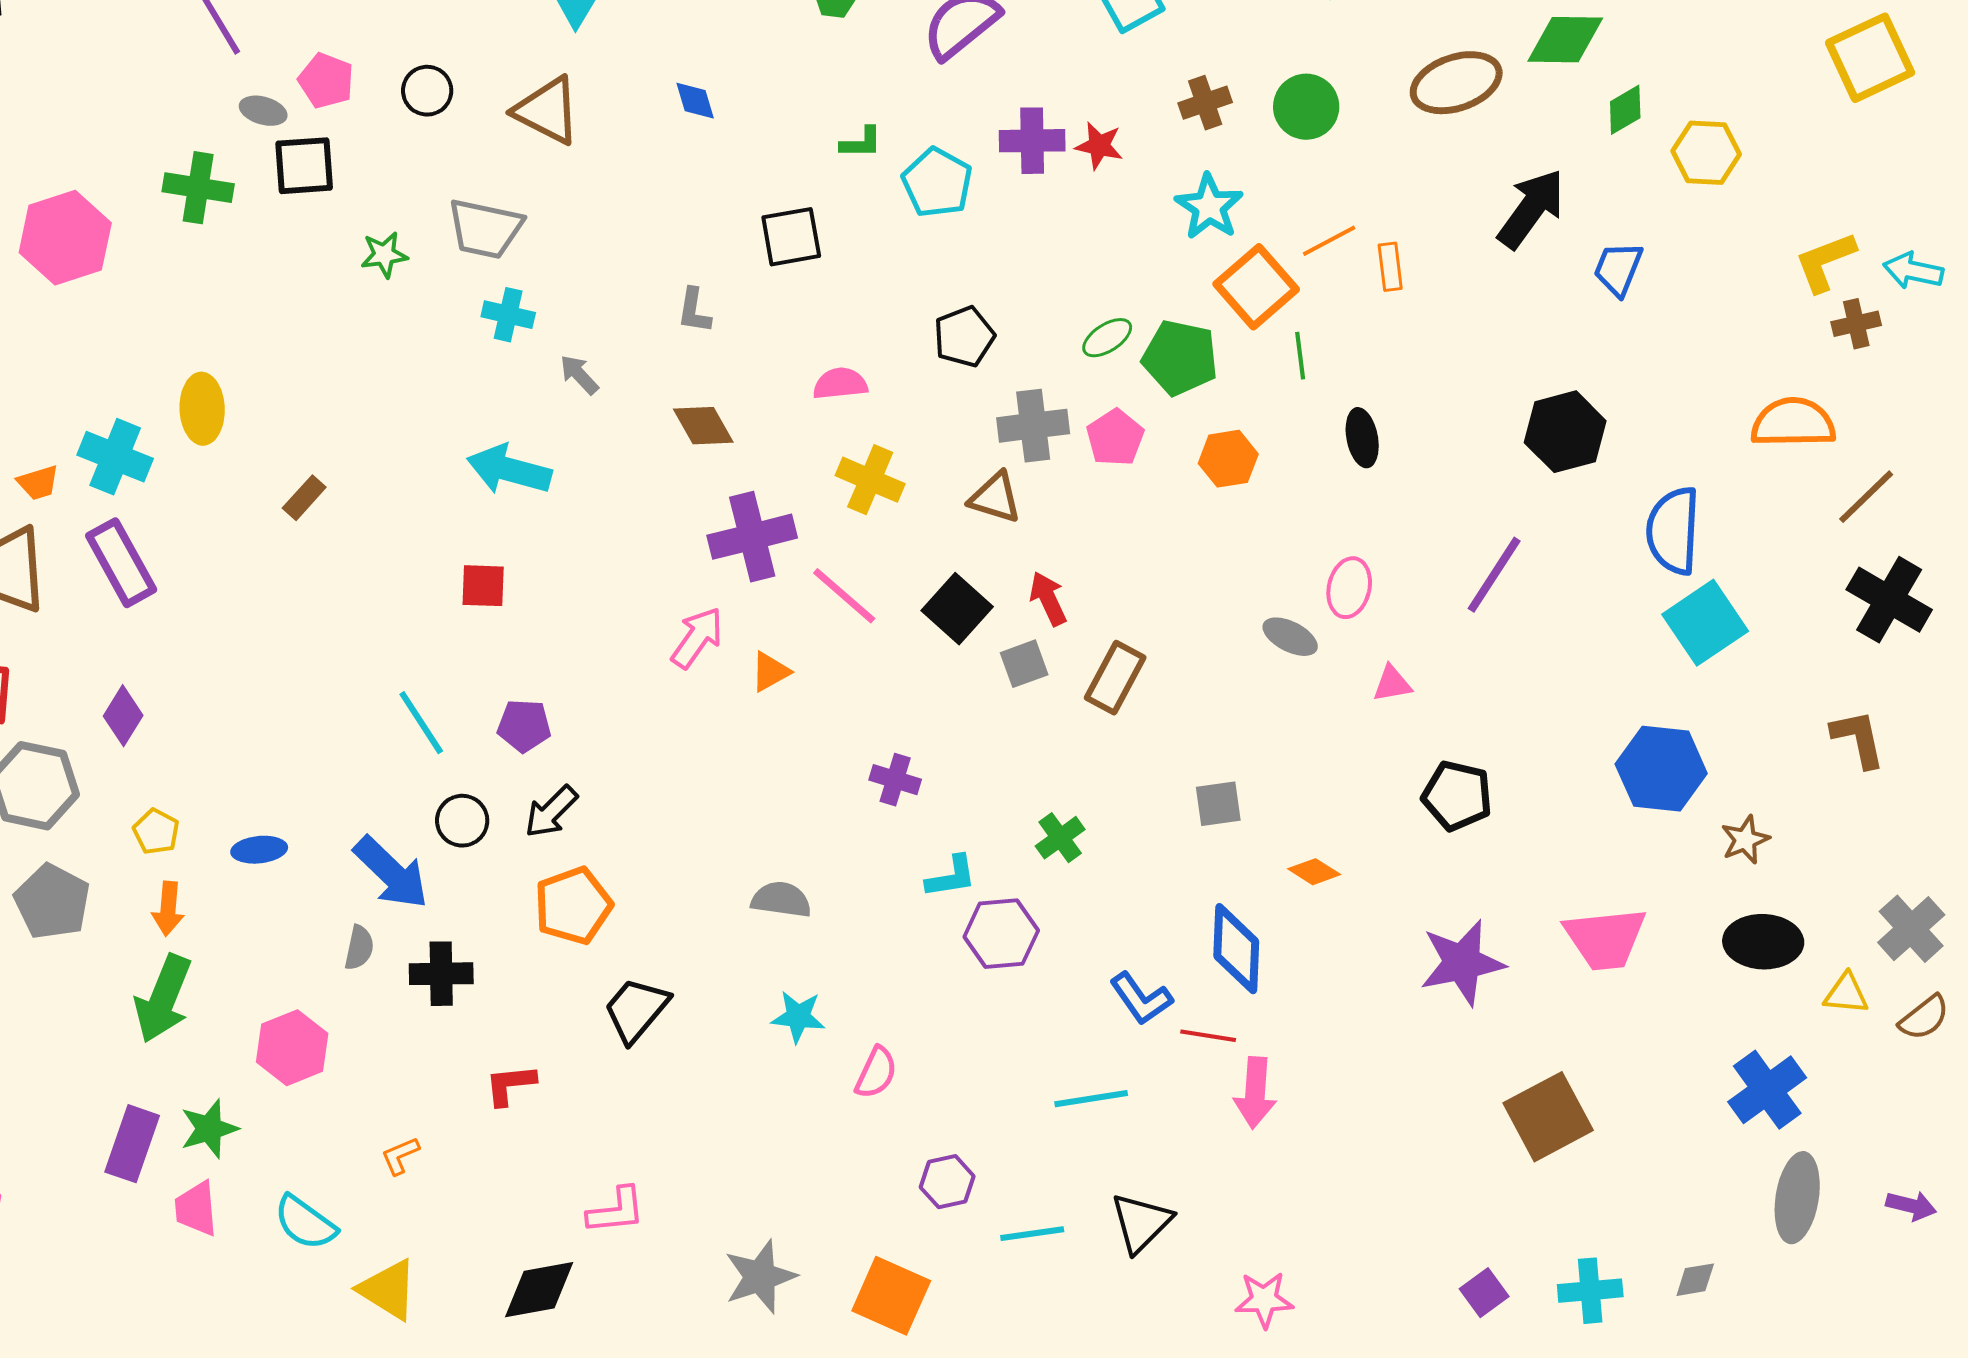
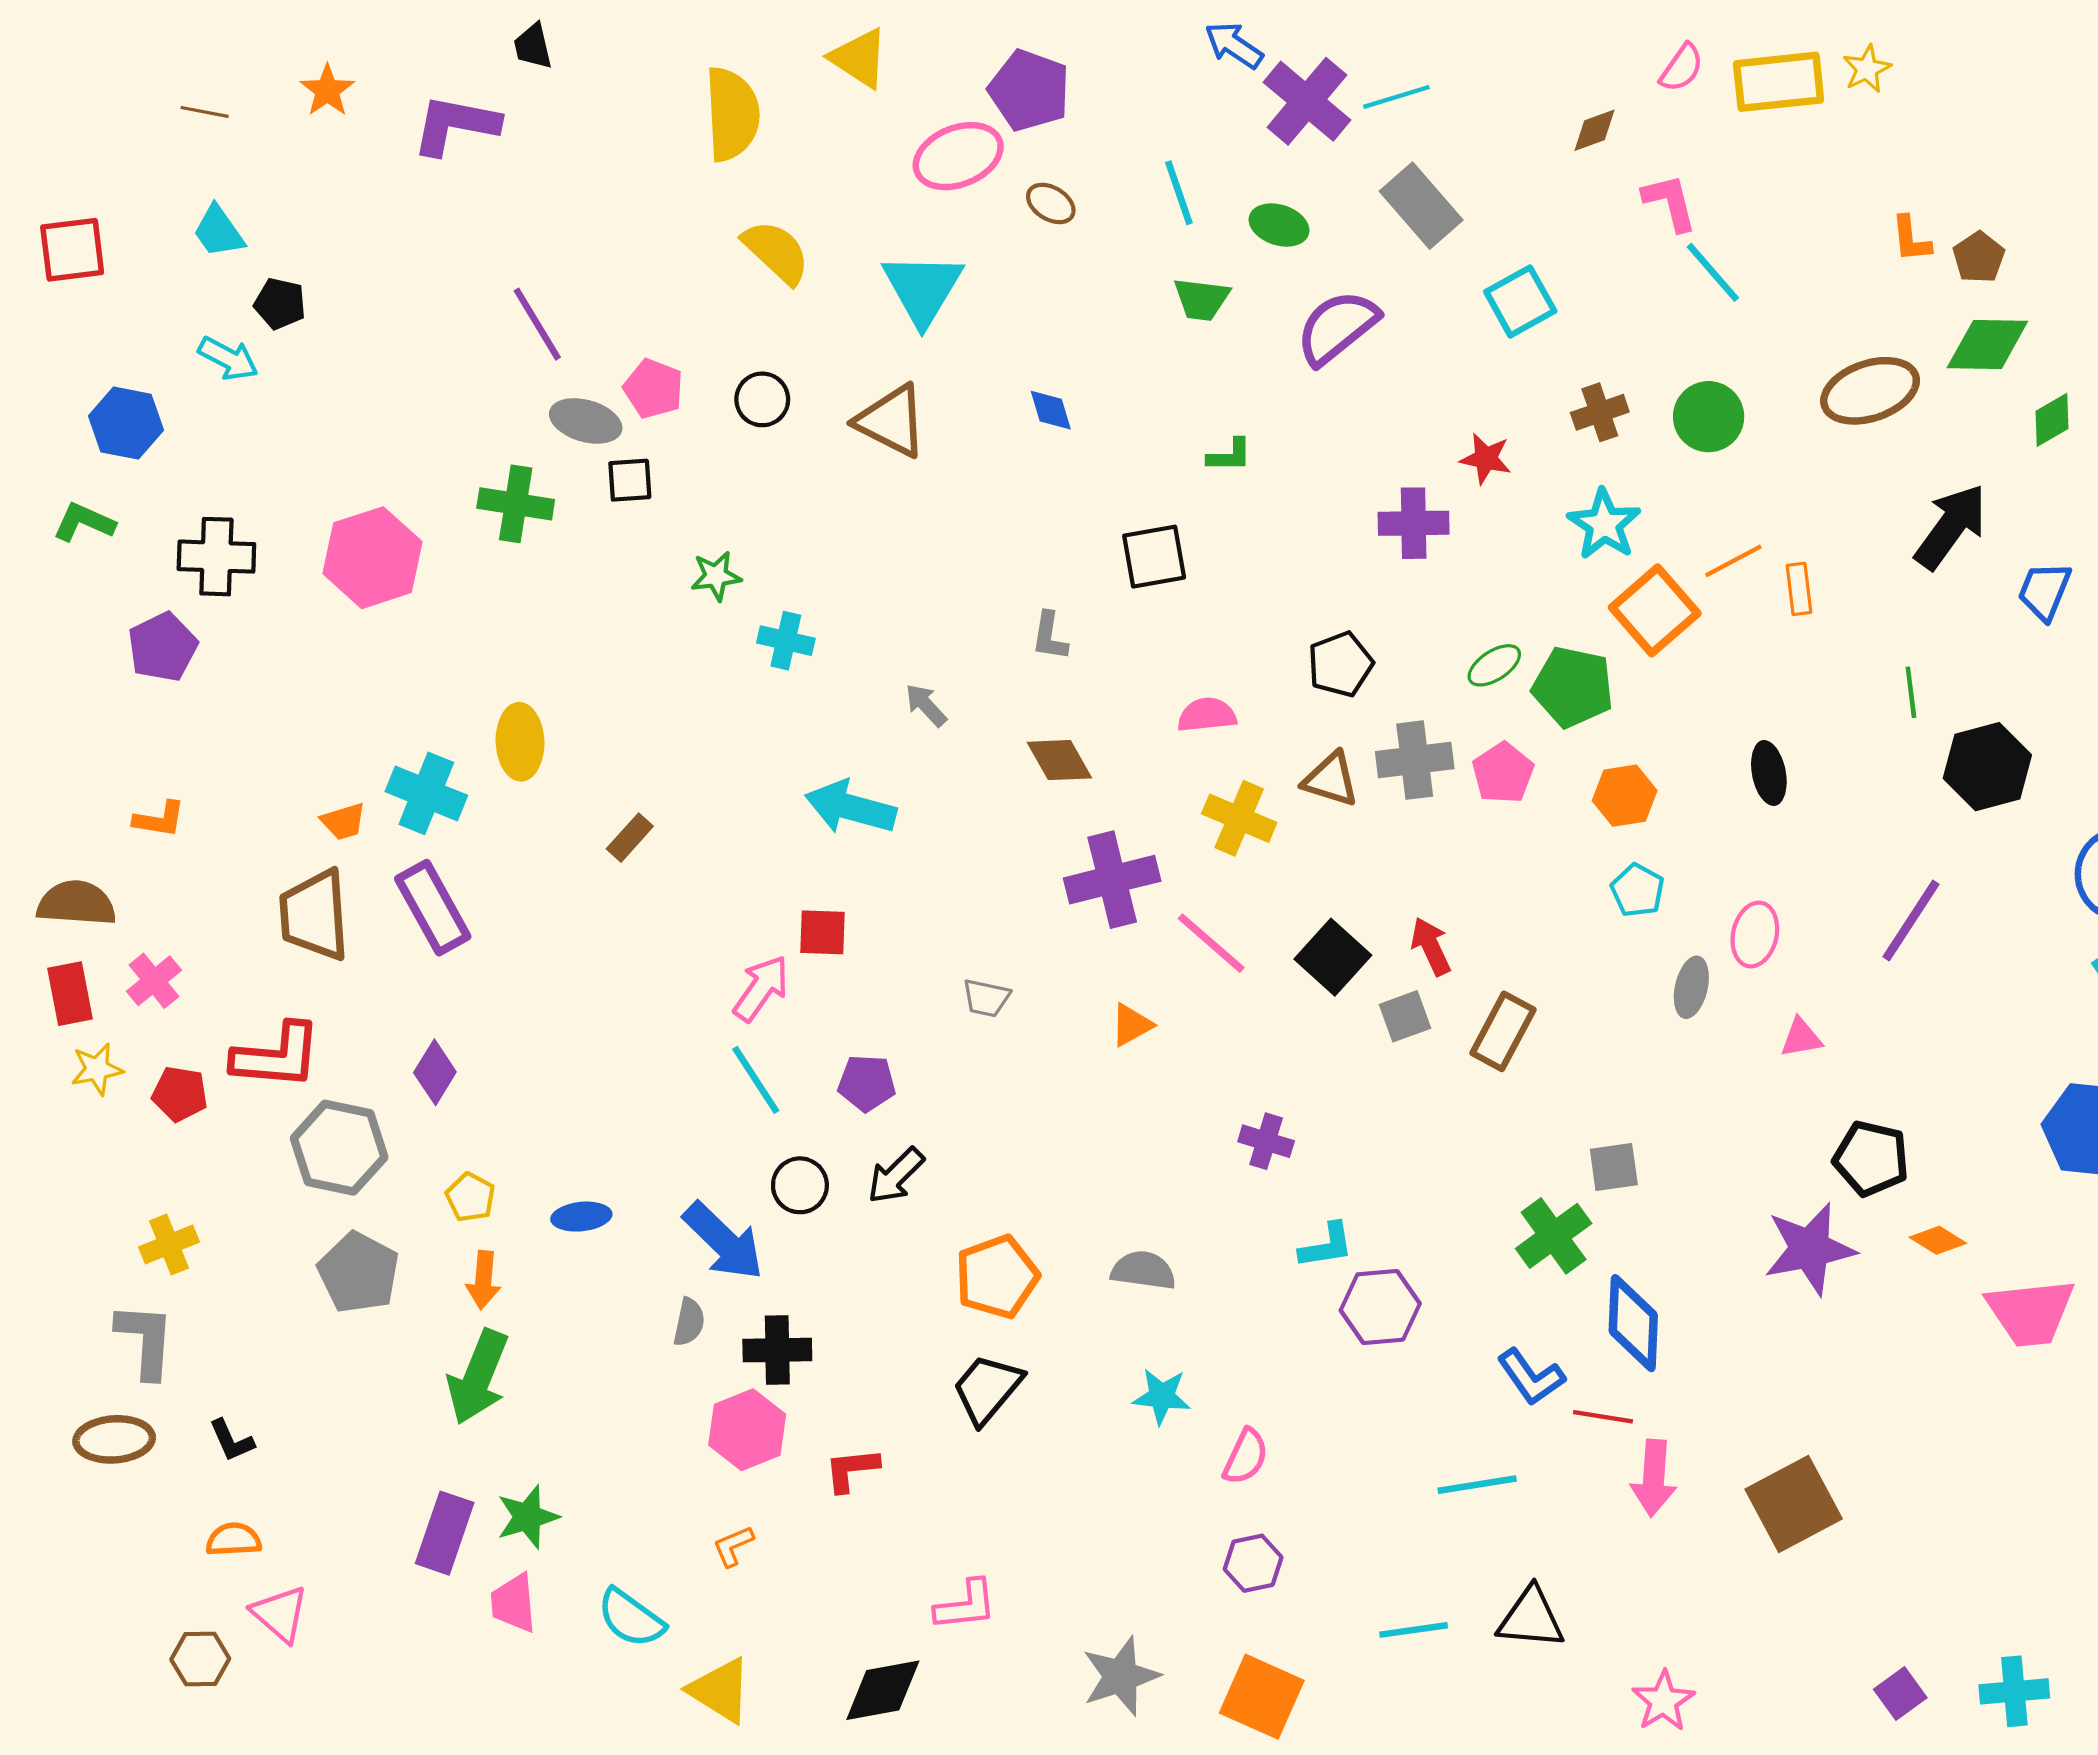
gray ellipse: (263, 111) -> (586, 421), size x1.4
purple cross: (1032, 141) -> (1414, 523), moved
black square: (304, 166) -> (630, 480), size x0.7
cyan pentagon: (937, 183) -> (1638, 890), moved, size x0.7
gray trapezoid: (485, 229) -> (986, 998), moved, size x0.6
cyan cross: (508, 315) -> (786, 641), moved
green line: (1300, 356) -> (1911, 692), moved
brown triangle: (995, 498) -> (1331, 779), moved
gray ellipse: (1290, 637) -> (1691, 987), turned 76
pink arrow: (697, 638) -> (761, 988), moved
green cross: (1060, 838) -> (1554, 1236), moved, size x1.4
orange diamond: (1314, 872) -> (1938, 1240), moved
orange pentagon: (573, 906) -> (997, 1277), moved
purple star: (1462, 963) -> (1810, 1249), moved
pink hexagon: (292, 1048) -> (747, 1430), moved
brown square: (1548, 1117) -> (1794, 1504), moved
purple hexagon: (947, 1182) -> (1253, 1563), moved
black triangle: (1141, 1223) -> (1531, 1618), turned 50
pink star: (1264, 1300) -> (1663, 1701), turned -30

